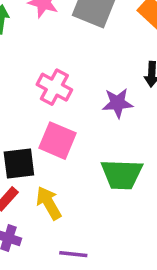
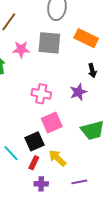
pink square: (57, 141) -> (52, 122), turned -30

